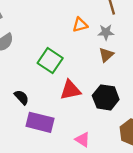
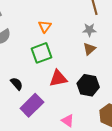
orange triangle: (80, 25) -> (45, 26), moved, turned -40
green square: (50, 61) -> (42, 53), turned 35
purple rectangle: (40, 122) -> (32, 105), turned -60

